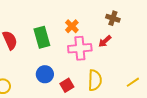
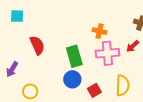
orange cross: (72, 26) -> (99, 31), turned -32
green rectangle: (42, 37) -> (74, 56), moved

